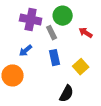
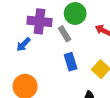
blue arrow: (26, 51) -> (23, 44), moved

